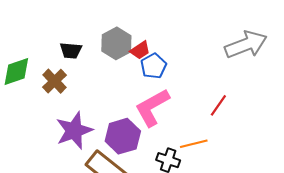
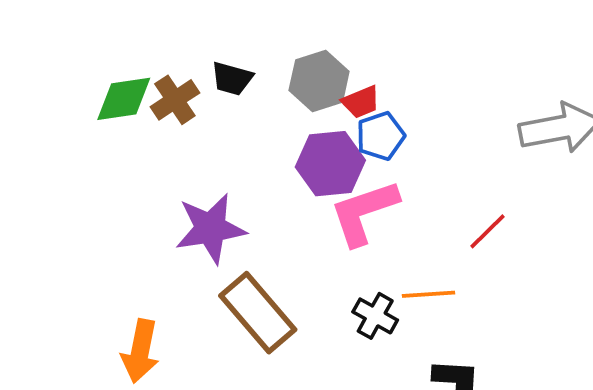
brown cross: (55, 81) -> (175, 100), moved
purple hexagon: (123, 136) -> (330, 164), moved

